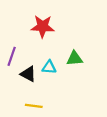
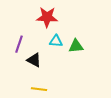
cyan triangle: (49, 67) -> (56, 41), moved

